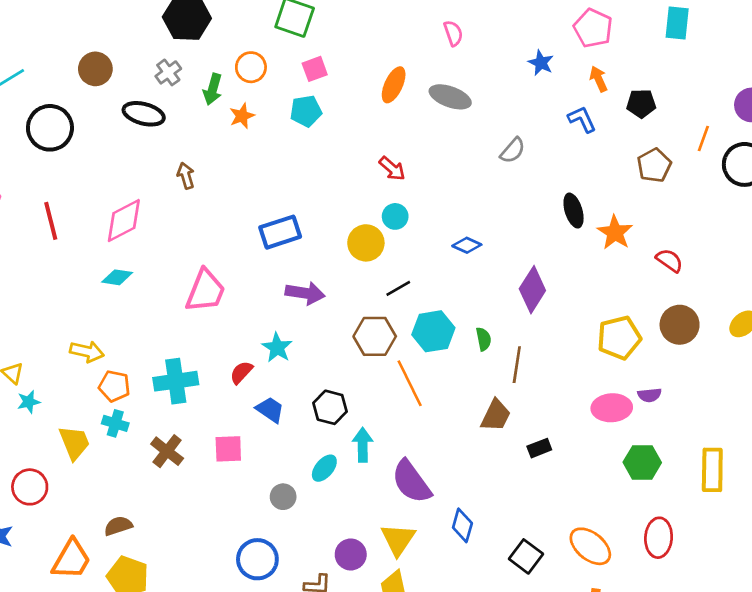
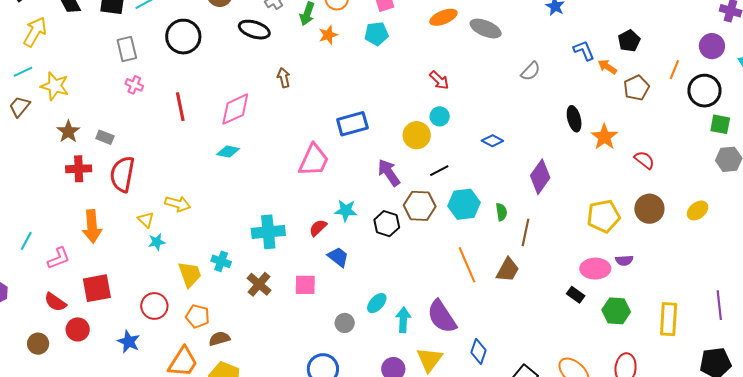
orange arrow: (599, 79) -> (607, 67), moved, turned -36
orange ellipse: (394, 85) -> (443, 17), turned 40
black pentagon: (641, 104) -> (629, 41), turned -30
pink trapezoid: (205, 291) -> (314, 160), moved
purple arrow: (305, 293) -> (389, 173), moved, turned -136
cyan star: (277, 348) -> (346, 211), turned -30
yellow arrow: (87, 352) -> (178, 204), moved
orange line: (410, 383) -> (467, 265), moved
orange pentagon: (114, 386) -> (198, 316), moved
black hexagon: (330, 407) -> (387, 224), moved
cyan arrow: (363, 445) -> (403, 320), moved
black rectangle: (539, 448) -> (576, 295), moved, turned 54

